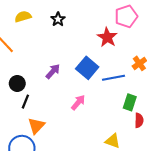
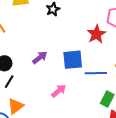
blue square: (87, 68) -> (73, 60), turned 35

